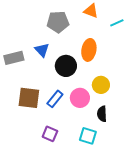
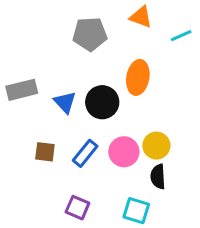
blue triangle: (42, 50) -> (65, 102), moved
yellow circle: (101, 85) -> (156, 146), moved
brown square: (29, 98) -> (45, 152), size x0.6

